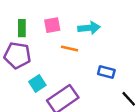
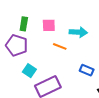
cyan square: (37, 83) -> (29, 71), turned -32

